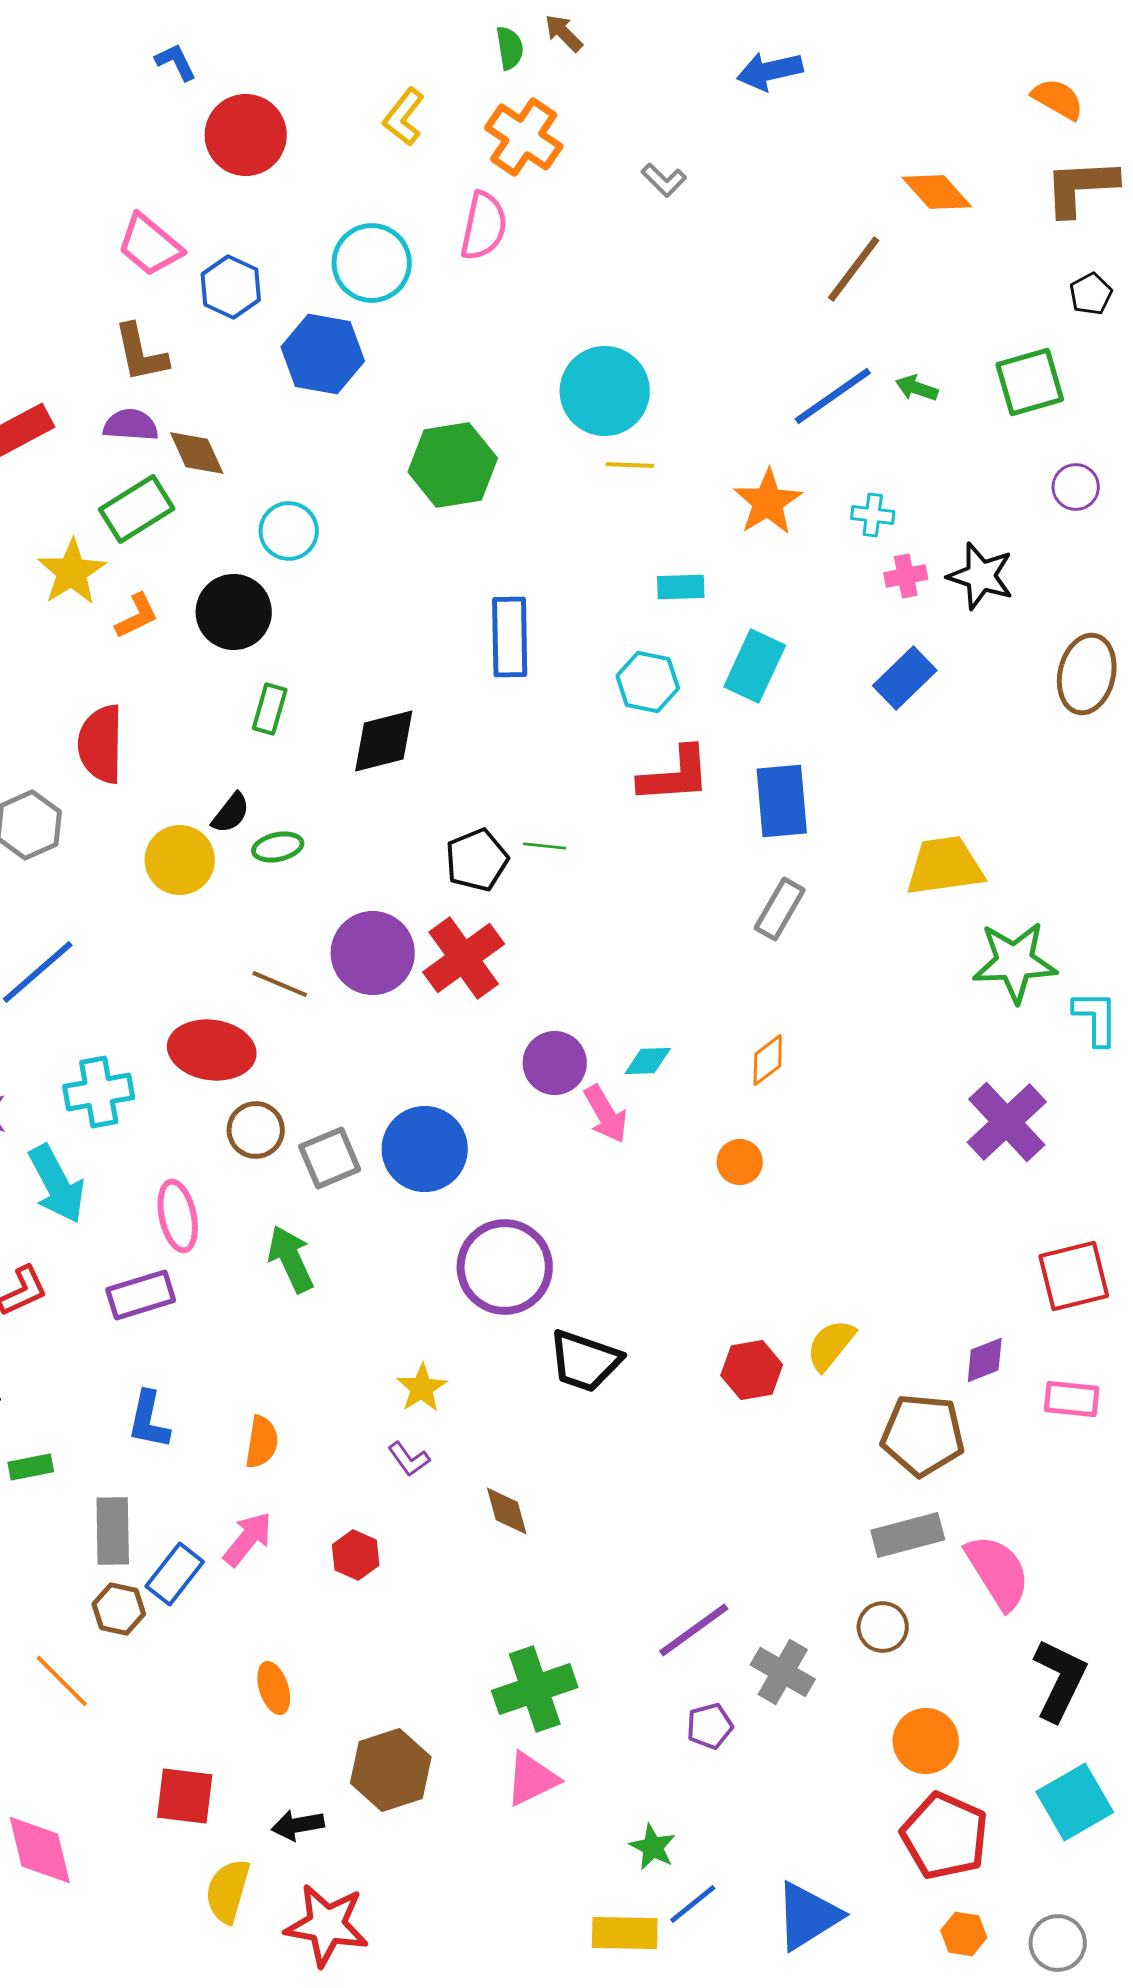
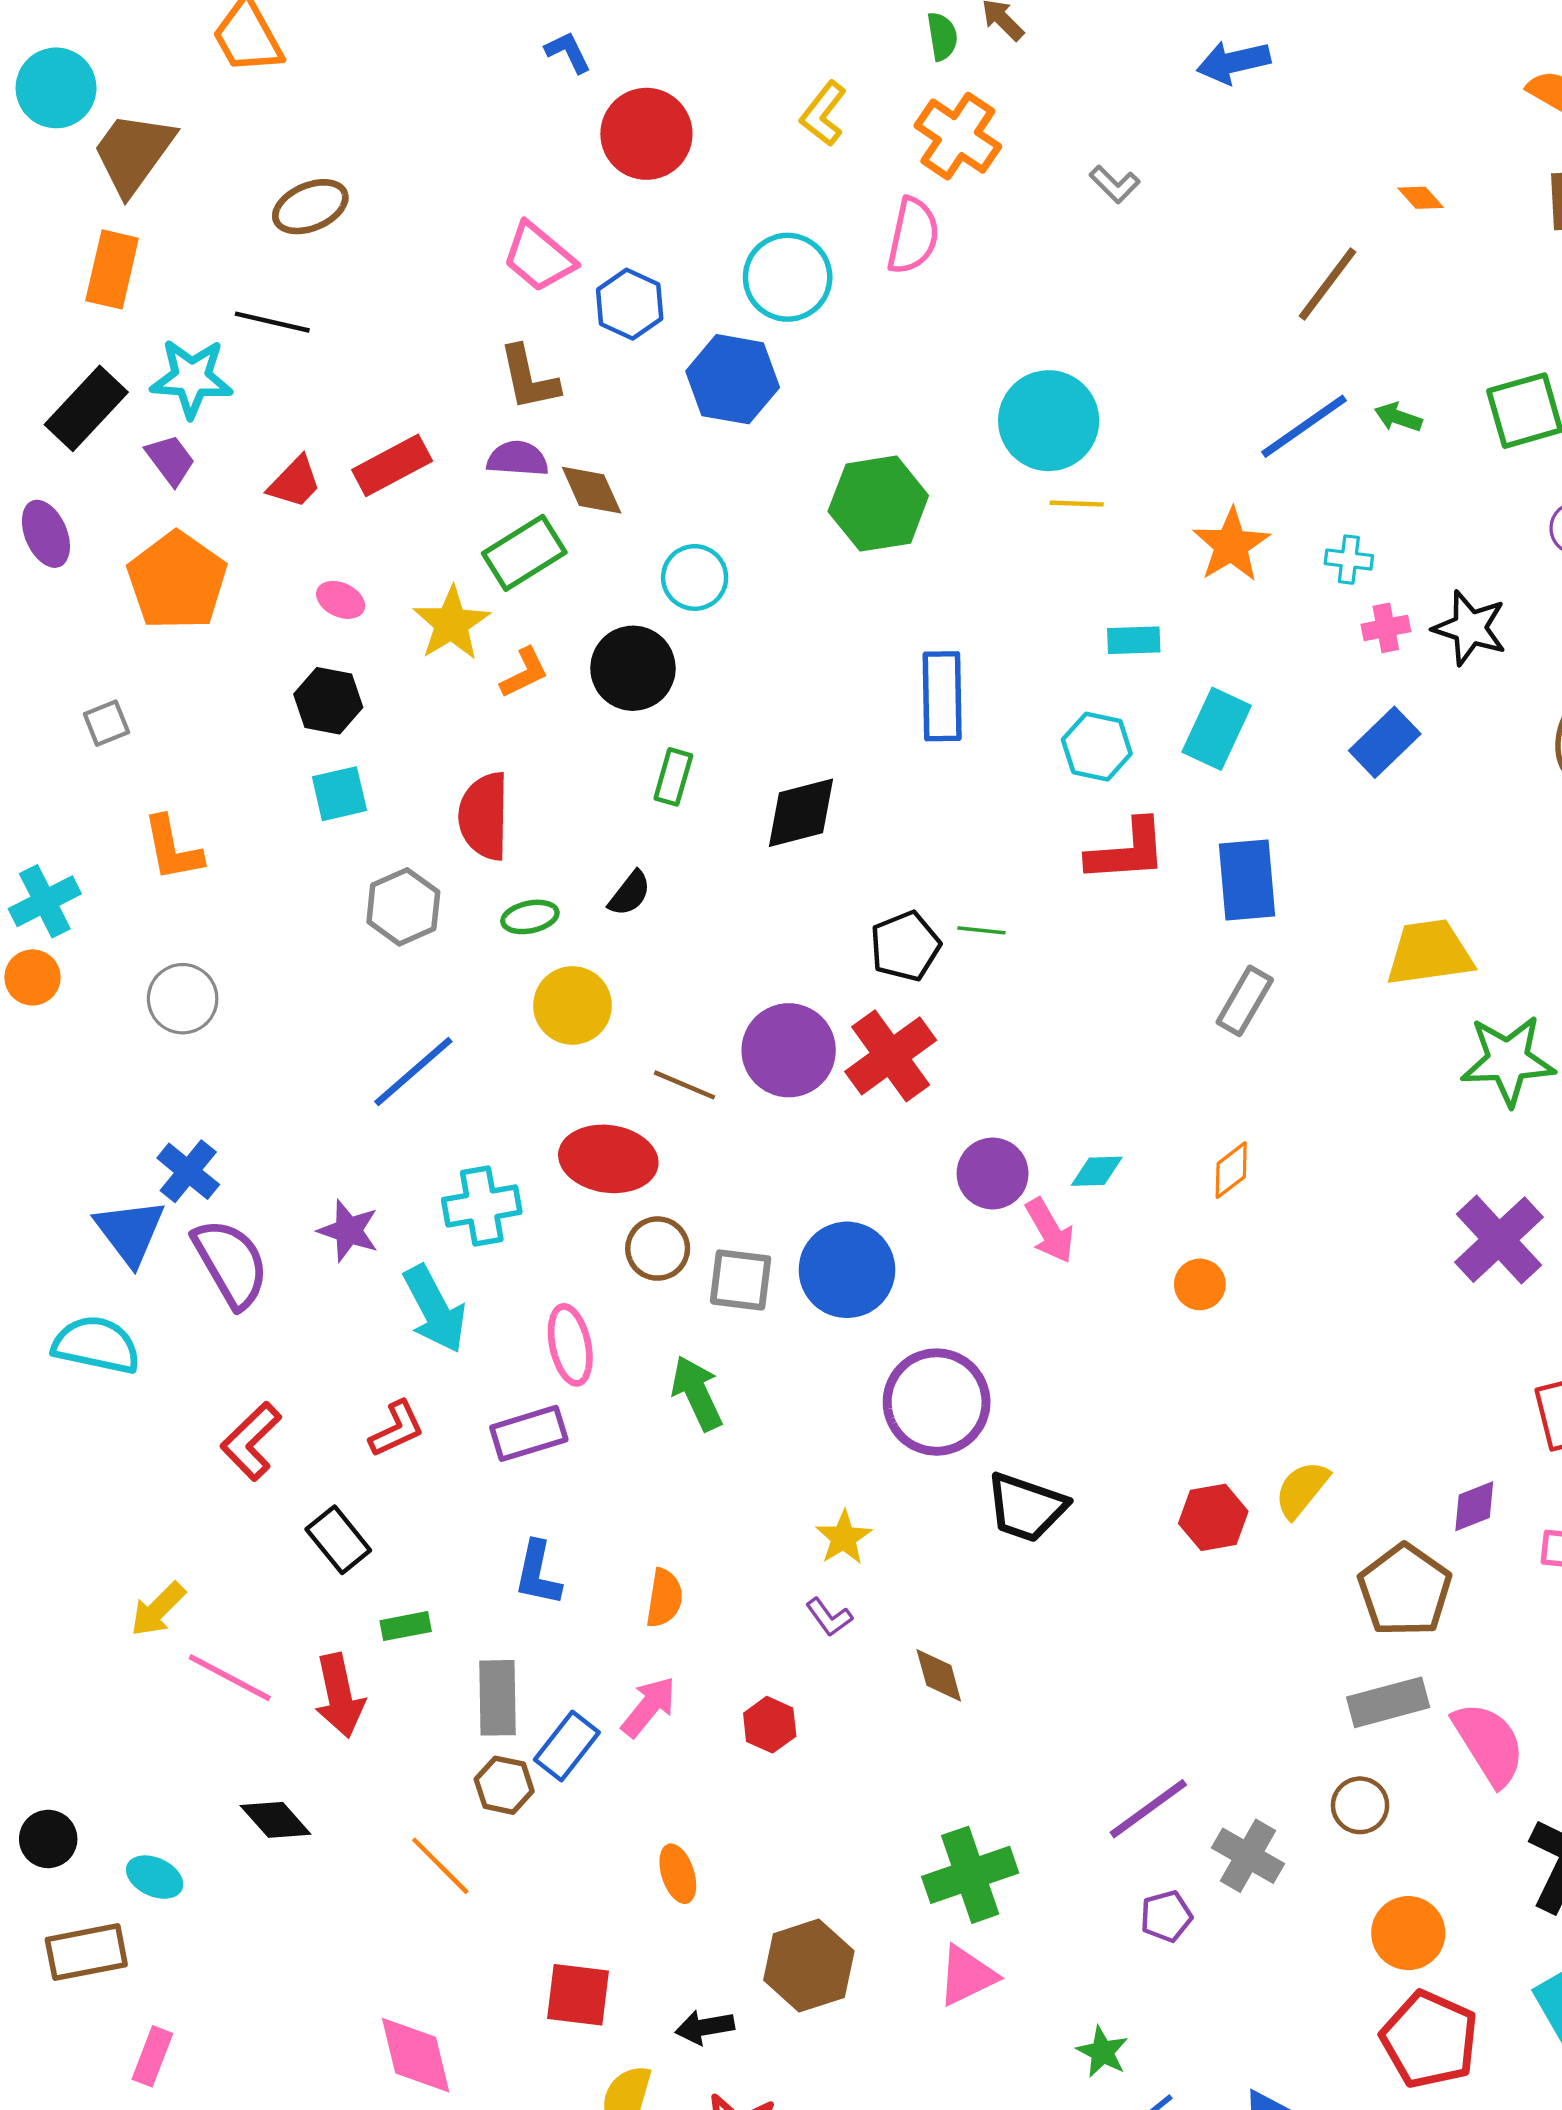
orange diamond: (937, 192) -> (1421, 198), size x0.6
green ellipse: (278, 847) -> (530, 917), moved
yellow circle: (180, 860) -> (572, 1005), moved
gray square: (330, 1158) -> (741, 1280), turned 30
brown pentagon: (923, 1435) -> (1405, 1590), turned 30

